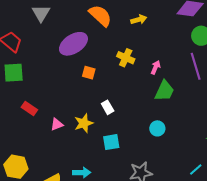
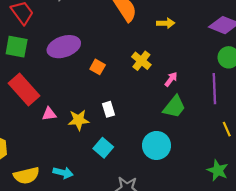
purple ellipse: (73, 44) -> (64, 47), moved
red rectangle: (29, 108) -> (24, 90), size x1.8
cyan circle: (157, 128) -> (157, 145), size x1.6
cyan square: (111, 142) -> (103, 148), turned 36

